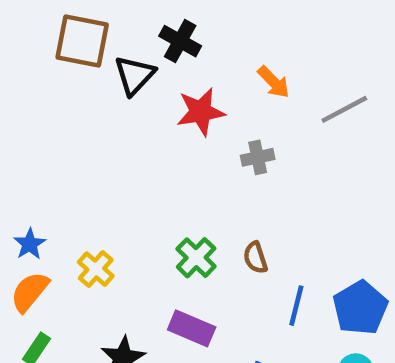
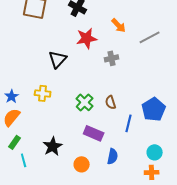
black triangle: (135, 75) -> (58, 59), moved
yellow cross: (96, 269) -> (43, 93), moved, turned -35
blue pentagon: (360, 308) -> (154, 109), moved
purple rectangle: (192, 328) -> (94, 133), moved

